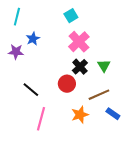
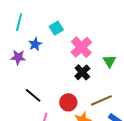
cyan square: (71, 16) -> (56, 28), moved
green triangle: (104, 66) -> (109, 61), moved
red circle: (67, 84) -> (68, 102), moved

